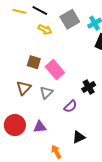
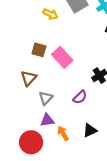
gray triangle: (46, 92) -> (46, 98), moved
red circle: (15, 125) -> (31, 142), moved
orange arrow: (56, 152) -> (63, 133), moved

